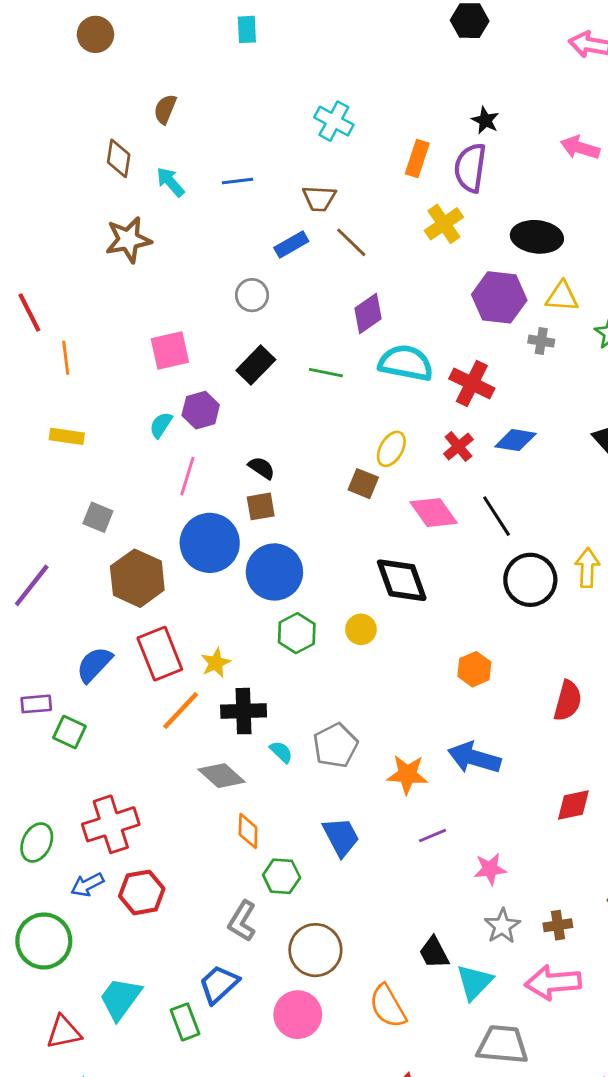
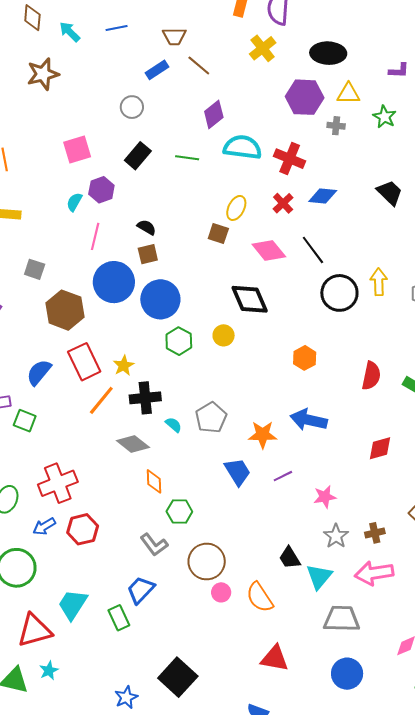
blue trapezoid: (341, 837) -> (237, 472), moved
gray L-shape: (242, 921) -> (154, 545), turned -64
pink circle: (298, 1015) -> (221, 592), moved, size x0.6
red triangle: (64, 1032) -> (35, 631), size x1.4

